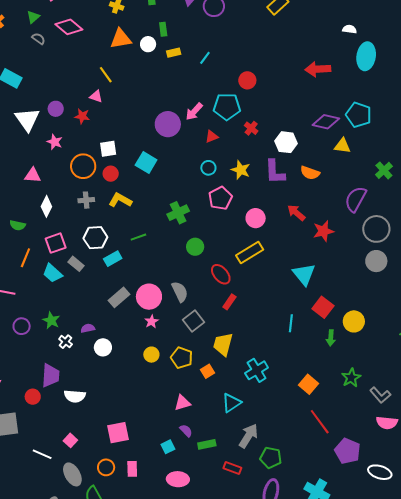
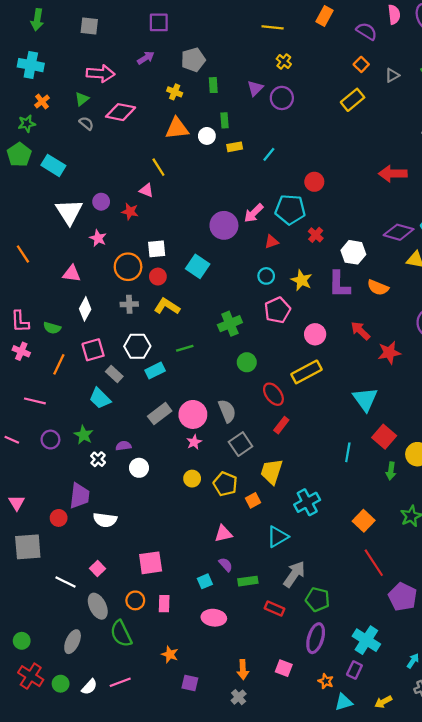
pink diamond: (69, 27) -> (121, 112), turned -32
cyan trapezoid: (52, 273) -> (100, 398), moved

